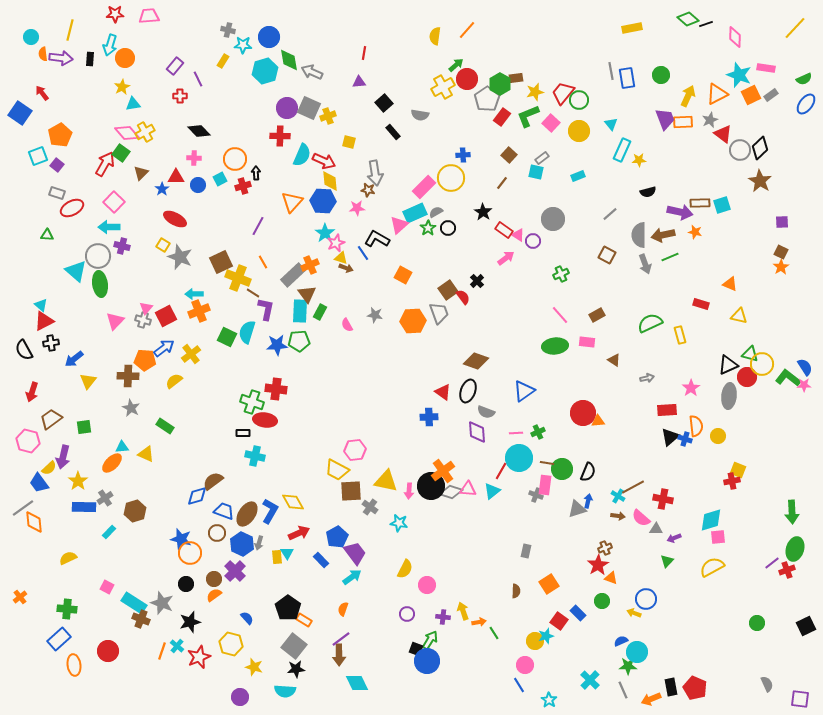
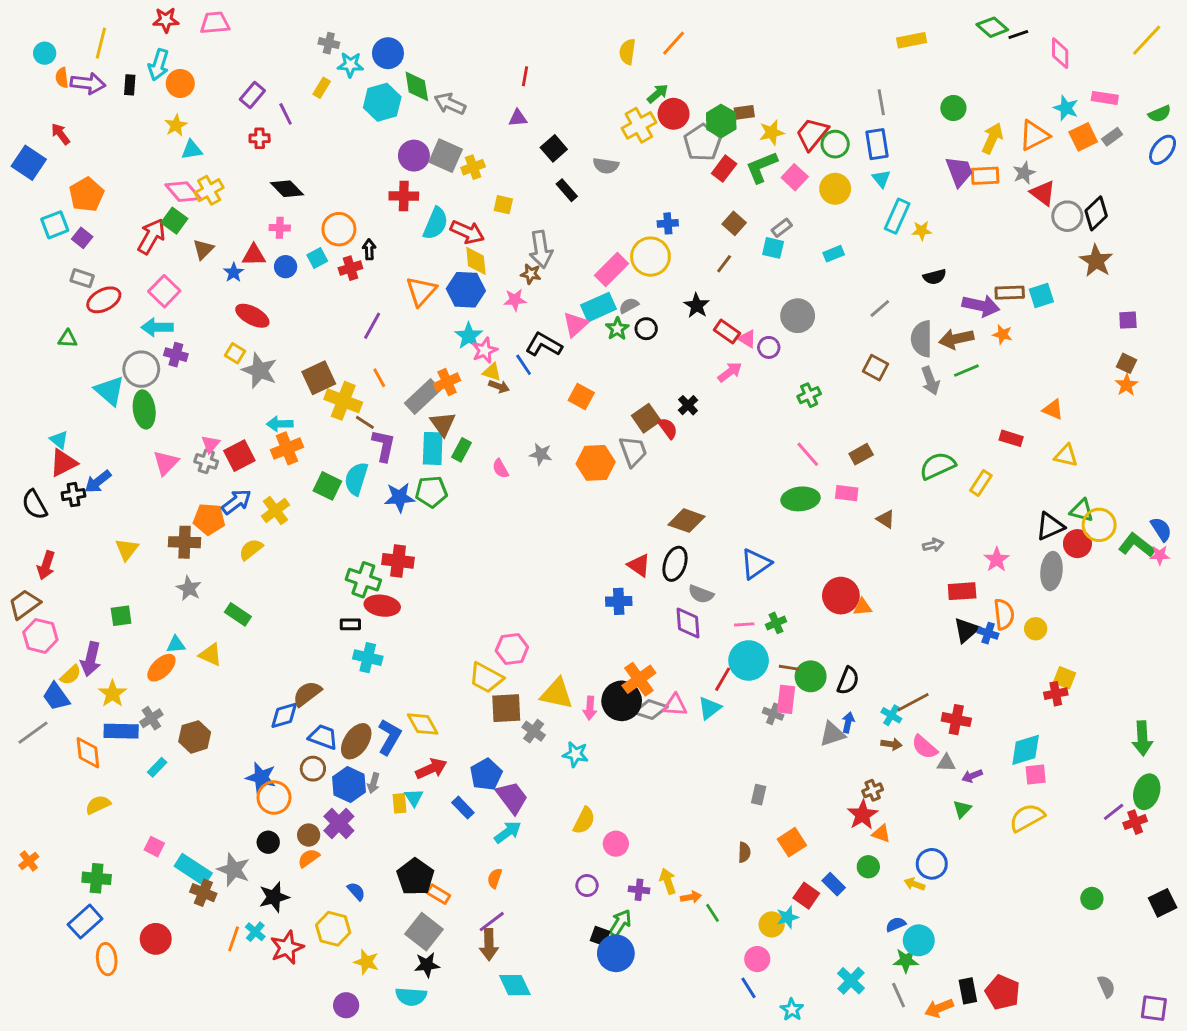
cyan star: (739, 75) -> (1066, 108), size x0.7
blue rectangle: (627, 78) -> (877, 144), moved
yellow rectangle: (680, 335) -> (981, 483), turned 48
blue arrow: (74, 359) -> (98, 482), moved
brown trapezoid: (51, 419) -> (24, 604), moved
orange diamond: (34, 522) -> (88, 753), moved

